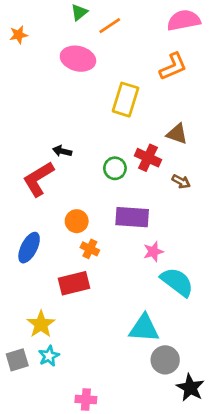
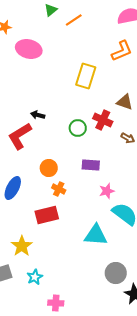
pink ellipse: (78, 59) -> (29, 49), moved
purple rectangle: (132, 217) -> (91, 165), size x0.7
cyan triangle: (144, 328) -> (96, 235), moved
cyan star: (49, 356) -> (35, 277), moved

